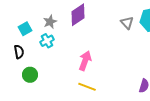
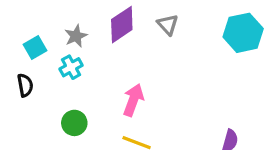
gray triangle: (127, 23) -> (168, 25), moved
green circle: (30, 75) -> (74, 123), moved

